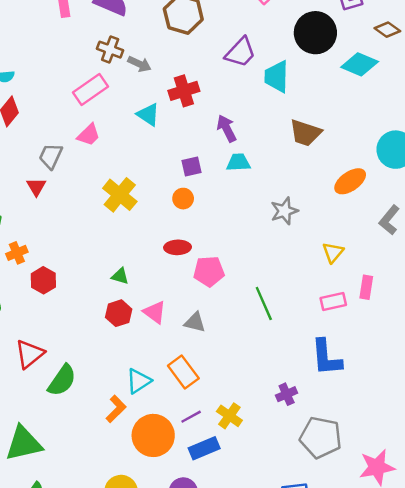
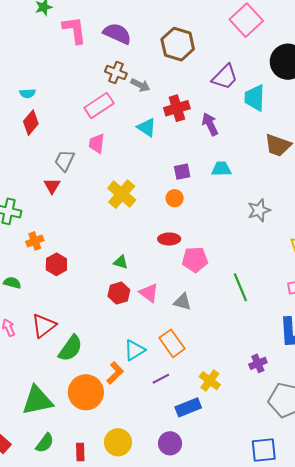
purple arrow: (227, 128) -> (210, 124), moved
pink trapezoid: (89, 135) -> (97, 143), turned 140
purple line: (191, 417) -> (161, 379), moved
orange circle: (153, 435) -> (86, 392), moved

